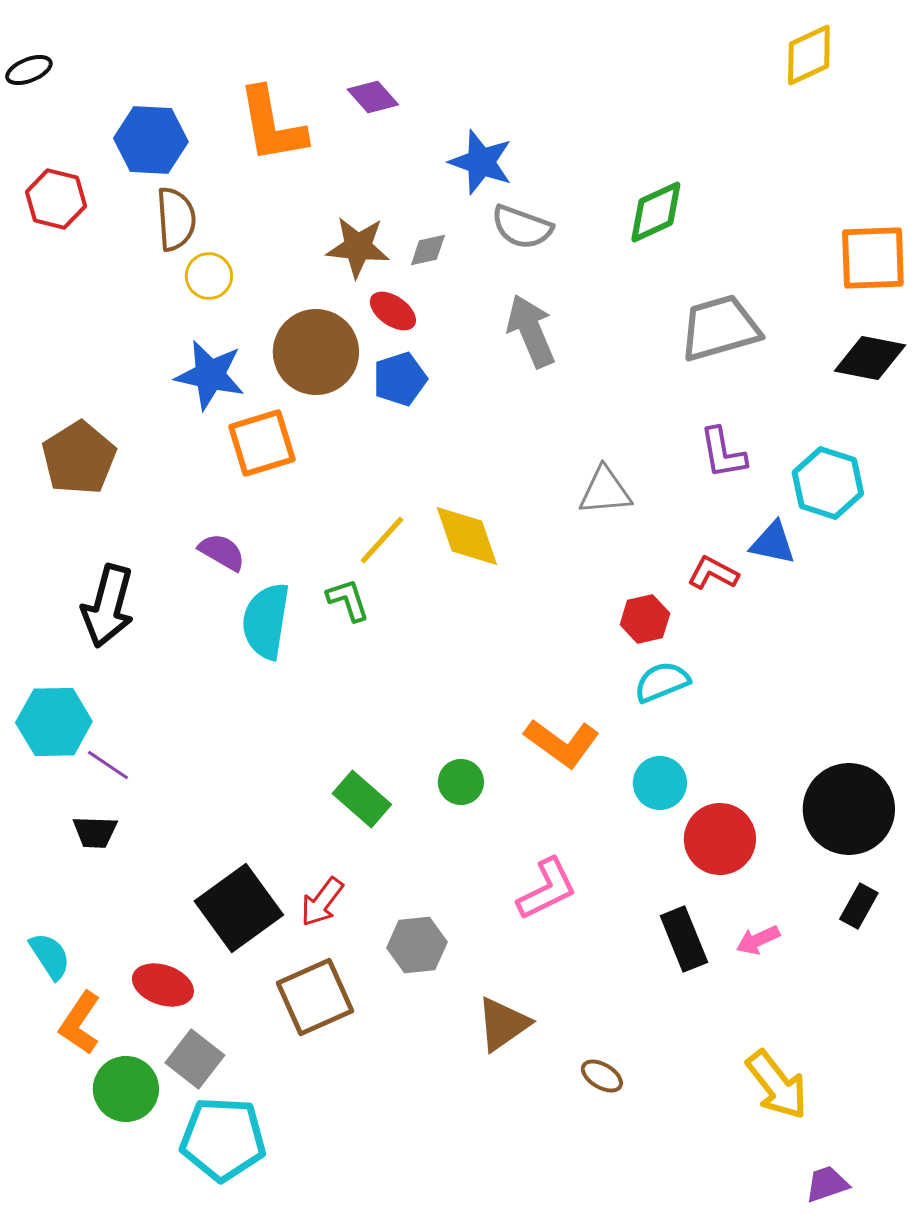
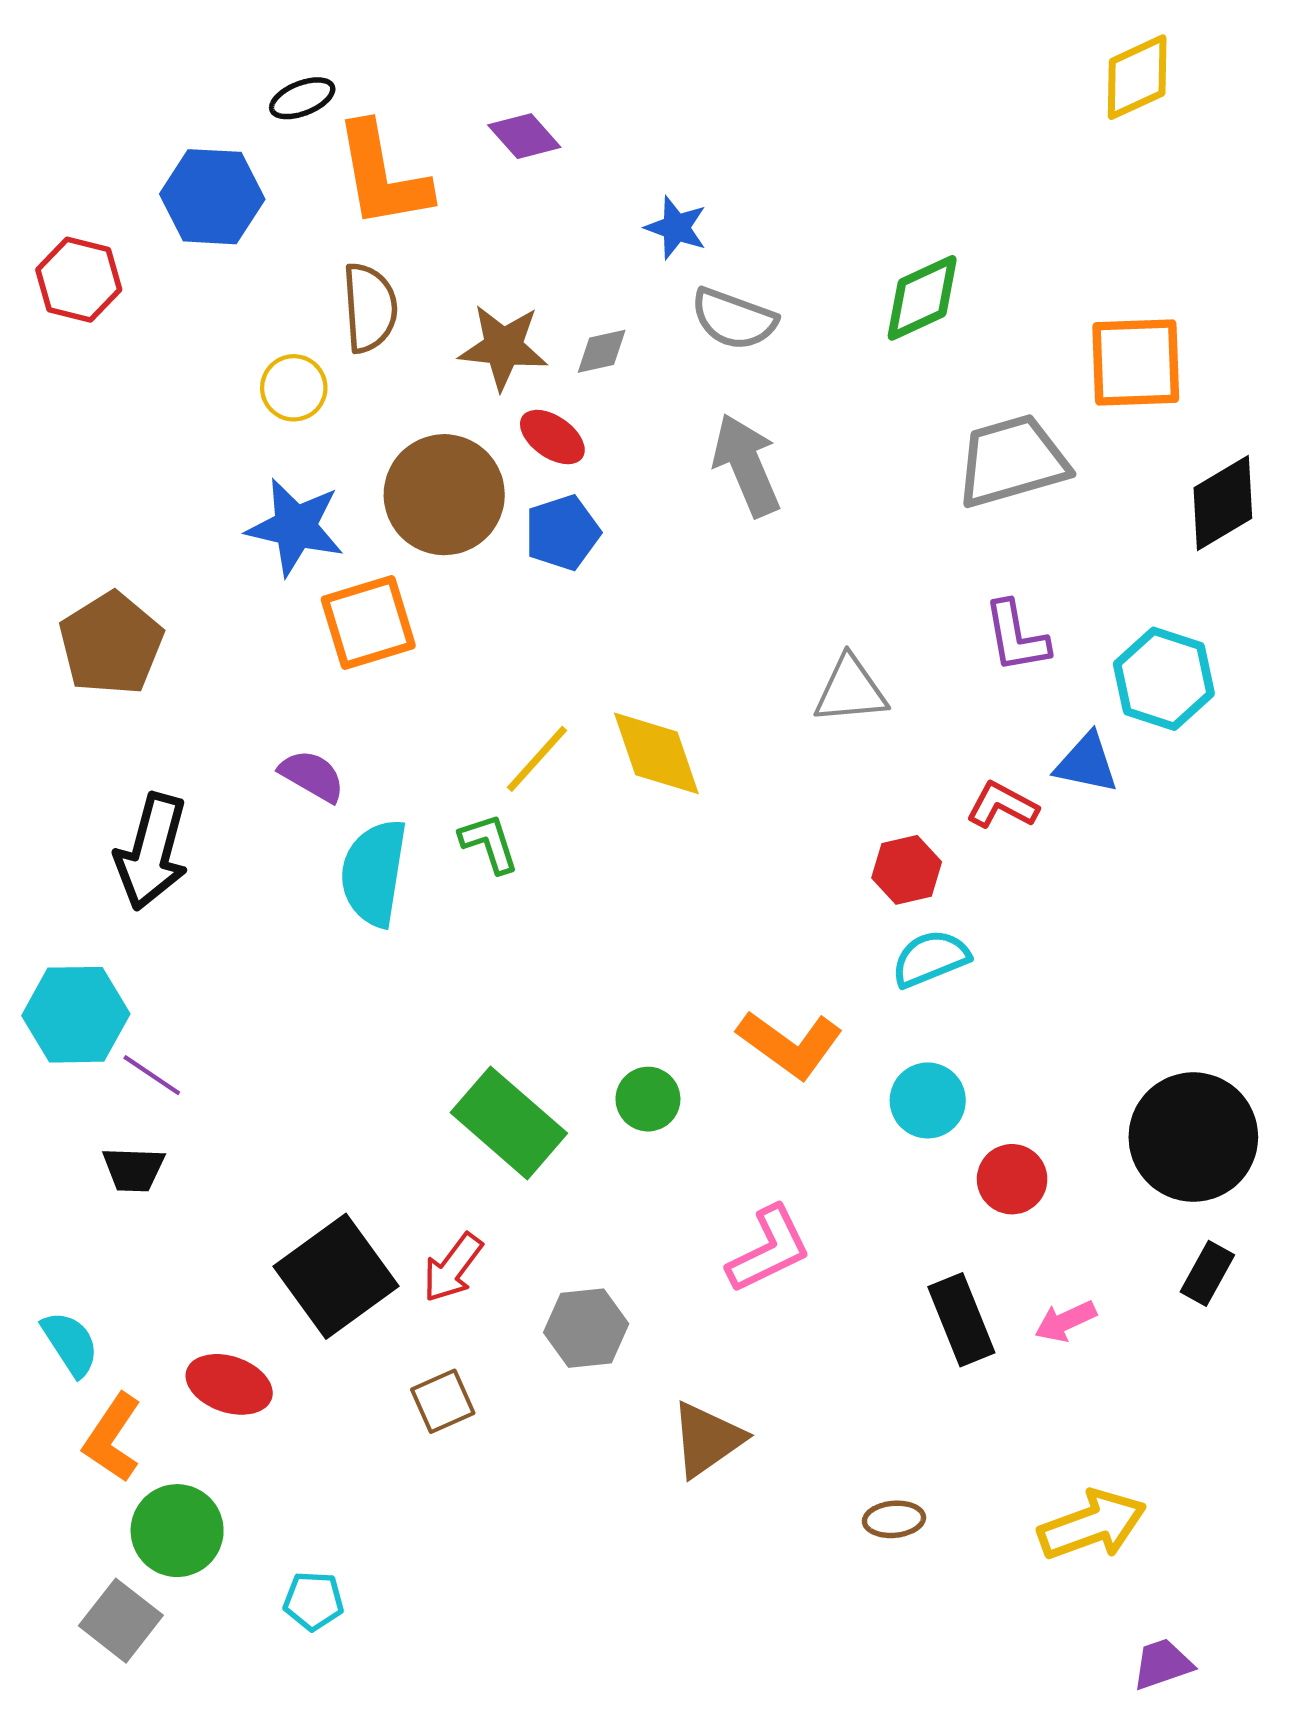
black ellipse: (29, 70) -> (302, 98), moved
blue star: (481, 162) -> (676, 228), size x0.7
brown semicircle: (176, 219) -> (370, 308), moved
orange square: (873, 258) -> (1136, 363), moved
black diamond: (870, 358) -> (1223, 503), turned -42
green rectangle: (362, 799) -> (509, 1123), size x1.4
red circle: (720, 839) -> (1012, 1179), size x0.7
brown square: (315, 997) -> (443, 1401), size x0.6
gray square: (195, 1059) -> (121, 1621), moved
brown ellipse: (602, 1076) -> (894, 1519), moved, turned -36
yellow arrow: (777, 1085) -> (1092, 1525), turned -72
cyan pentagon: (223, 1139) -> (313, 1601), size x0.5

